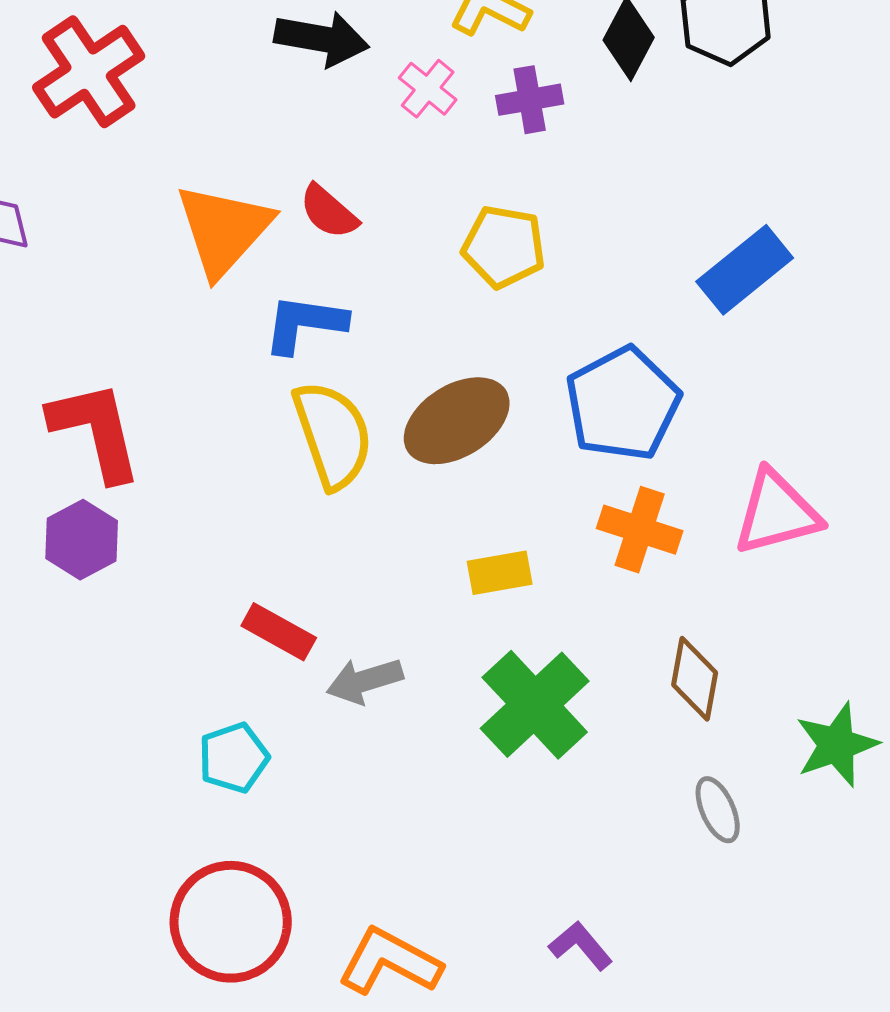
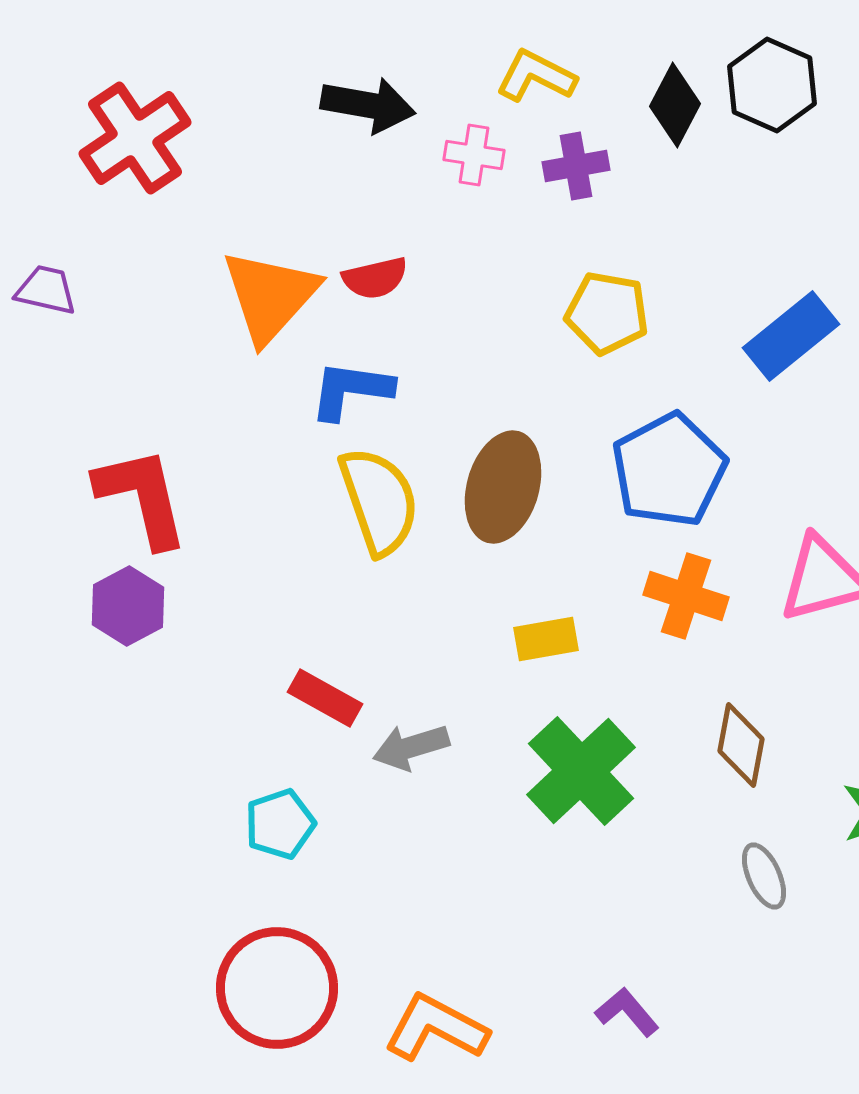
pink cross: (428, 89) -> (474, 155), turned -30
red semicircle: (329, 212) -> (375, 278), turned -54
yellow pentagon: (504, 247) -> (607, 313), moved
brown ellipse: (457, 421) -> (503, 487), turned -42

